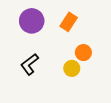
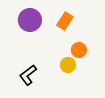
black L-shape: (30, 64) -> (28, 75), moved

